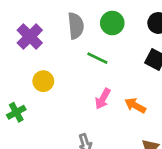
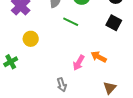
pink arrow: (103, 99) -> (79, 63), moved

